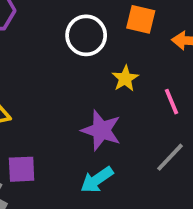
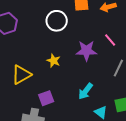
yellow star: (125, 78) -> (54, 61), moved
purple star: (101, 130) -> (86, 51), moved

